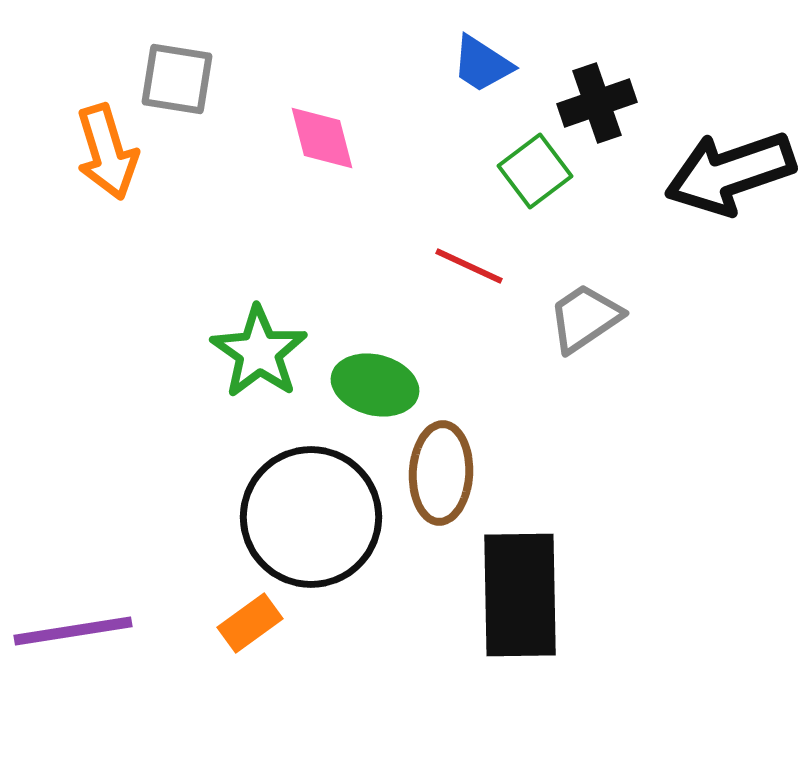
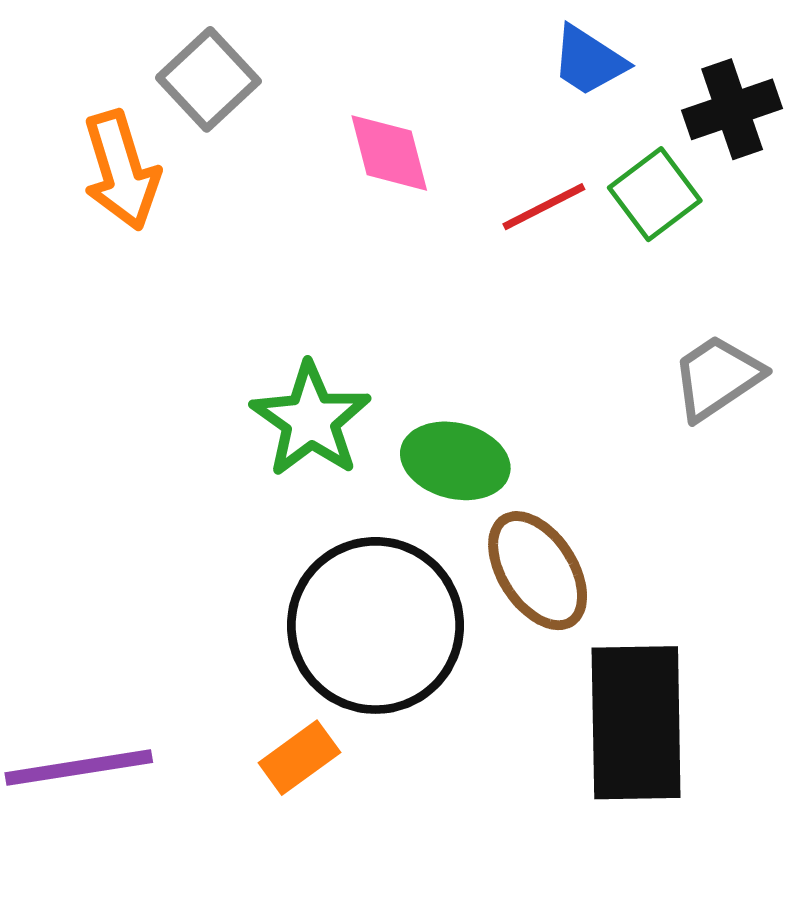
gray square: (177, 79) -> (208, 79), turned 38
red line: (469, 266) -> (544, 207), moved, turned -52
brown ellipse: (441, 473) -> (538, 571), turned -36

